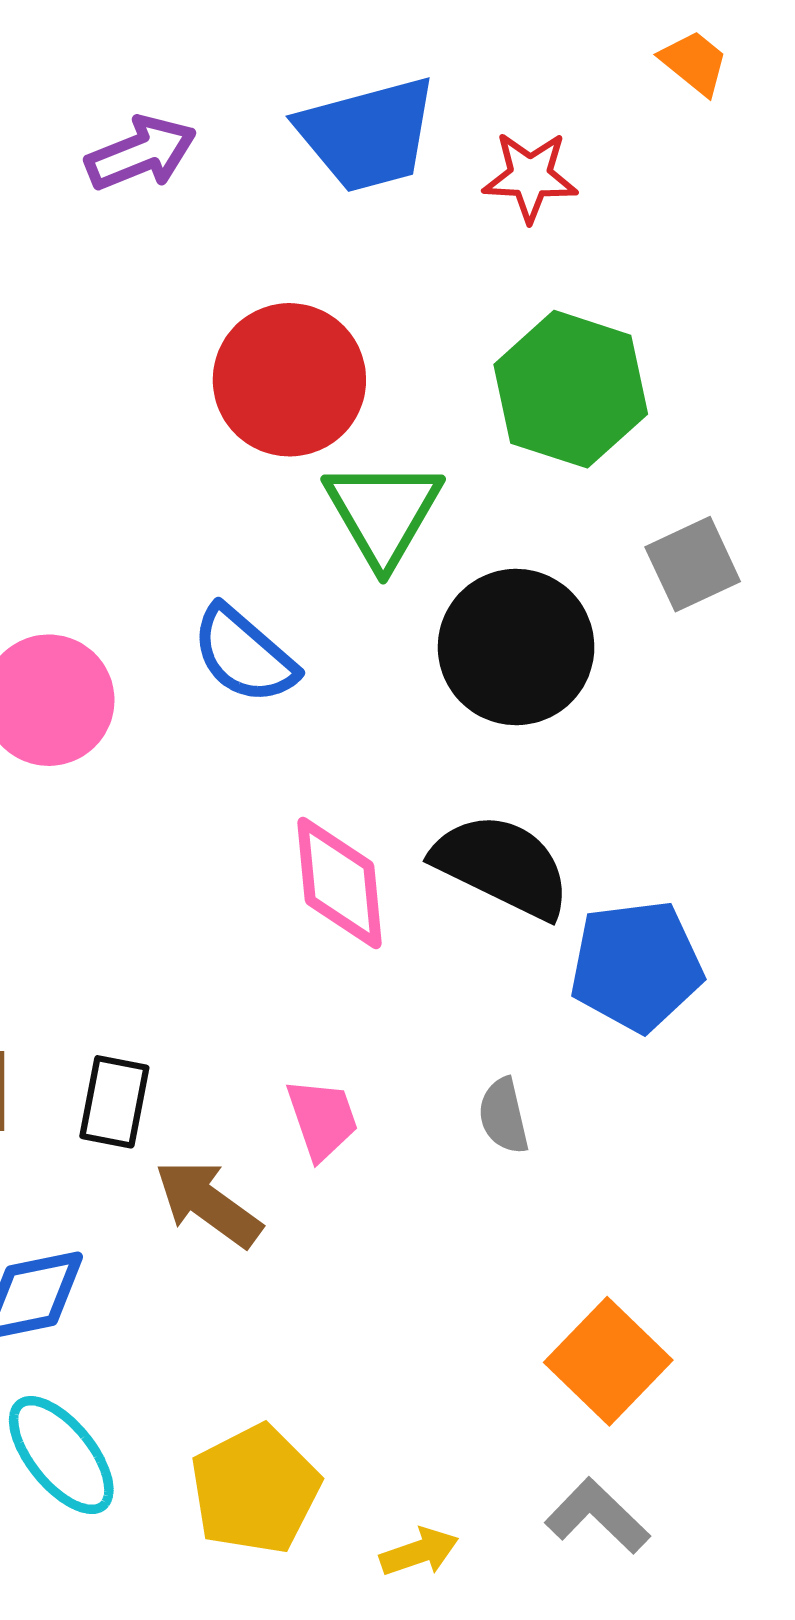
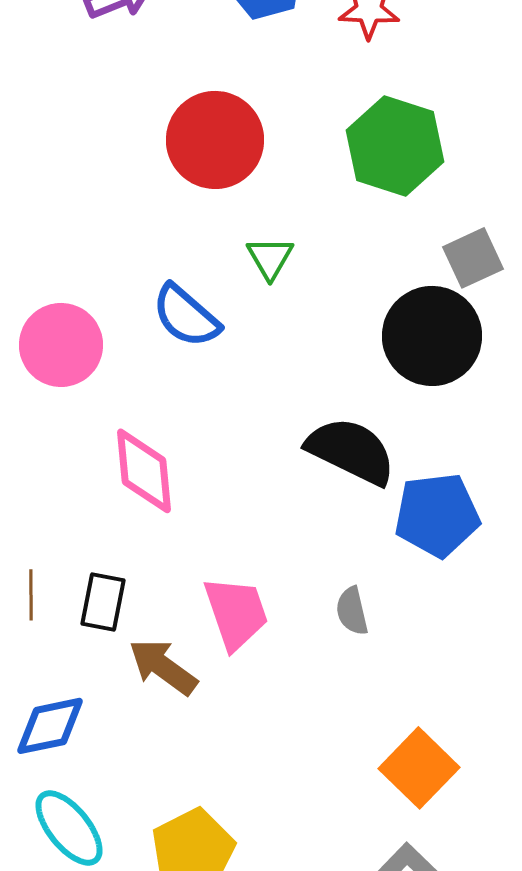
green triangle: (383, 513) -> (270, 258), moved, size x0.6
black circle: (516, 647) -> (432, 336), moved
pink diamond: (339, 883) -> (144, 471), moved
pink trapezoid: (322, 1119) -> (236, 613), size x1.4

